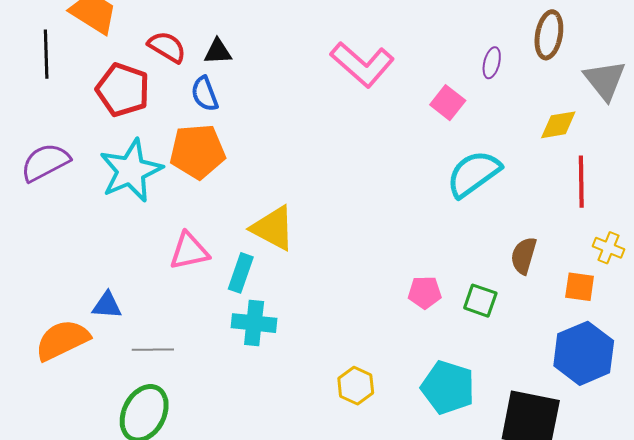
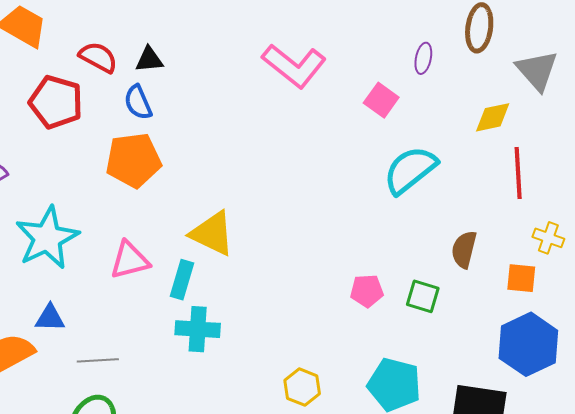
cyan star: (131, 171) -> (47, 238), moved

